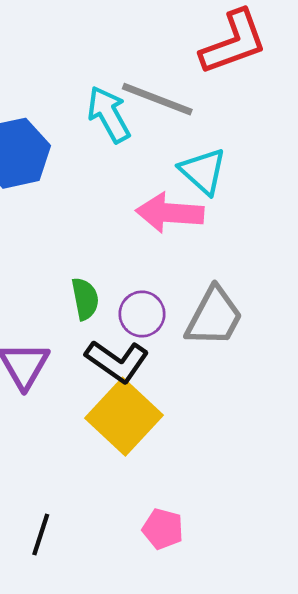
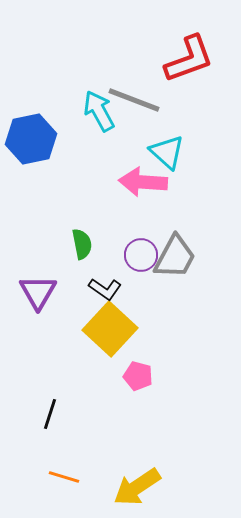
purple circle: (142, 314) -> (141, 255), moved
black L-shape: (117, 361) -> (105, 289), size x0.7
pink pentagon: (163, 529) -> (138, 376), moved

